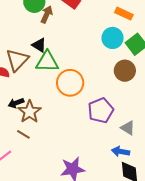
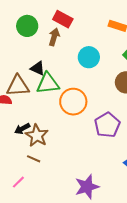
brown arrow: (47, 14) -> (54, 37), moved
cyan circle: (113, 38) -> (89, 57), moved
brown triangle: (17, 60) -> (18, 86), turned 50

